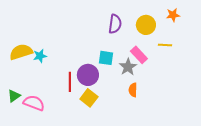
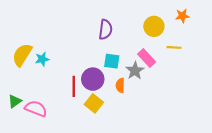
purple semicircle: (115, 24) -> (105, 30), moved
yellow semicircle: (21, 52) -> (22, 55), turned -40
orange semicircle: (133, 90) -> (120, 85), moved

